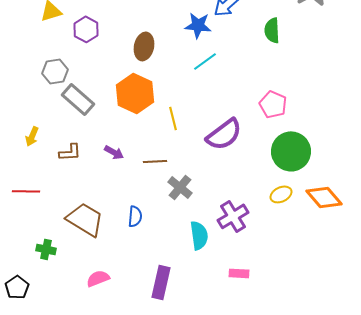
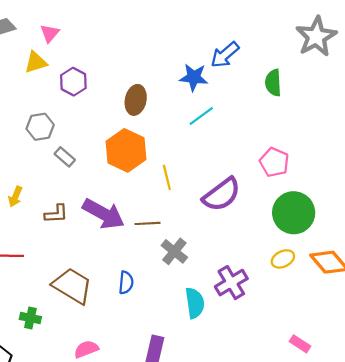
gray rectangle: (78, 99) -> (65, 157), size x0.6
purple arrow: (114, 152) -> (103, 214), size x2.0
pink rectangle: (239, 273) -> (300, 344), moved, turned 30

